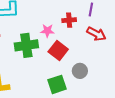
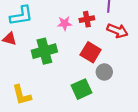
pink star: (47, 31) -> (65, 23), moved
red square: (58, 50) -> (91, 52), moved

